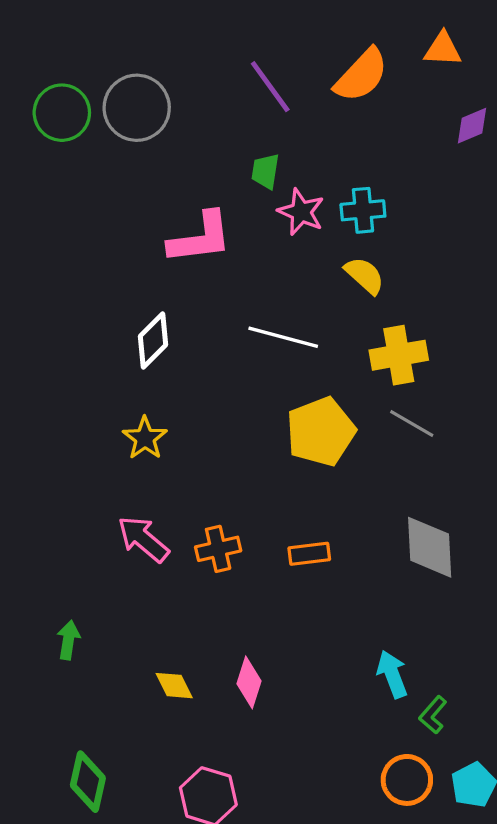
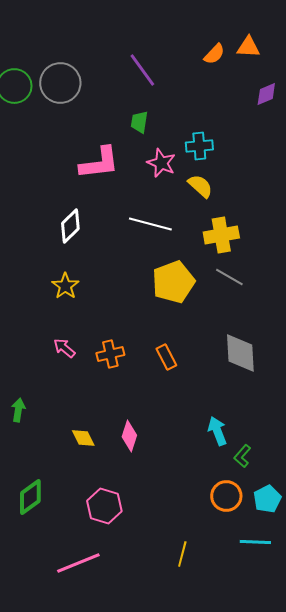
orange semicircle: (361, 75) -> (214, 54), moved, size x0.6
pink star: (301, 212) -> (161, 163), moved
pink arrow: (143, 539) -> (64, 348), size x0.7
orange rectangle: (309, 554) -> (166, 357), turned 70
green diamond: (88, 782) -> (30, 497), turned 42

